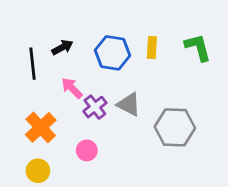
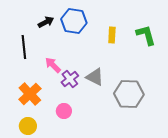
black arrow: (62, 47) -> (46, 22), moved
blue hexagon: (113, 53) -> (74, 21), moved

